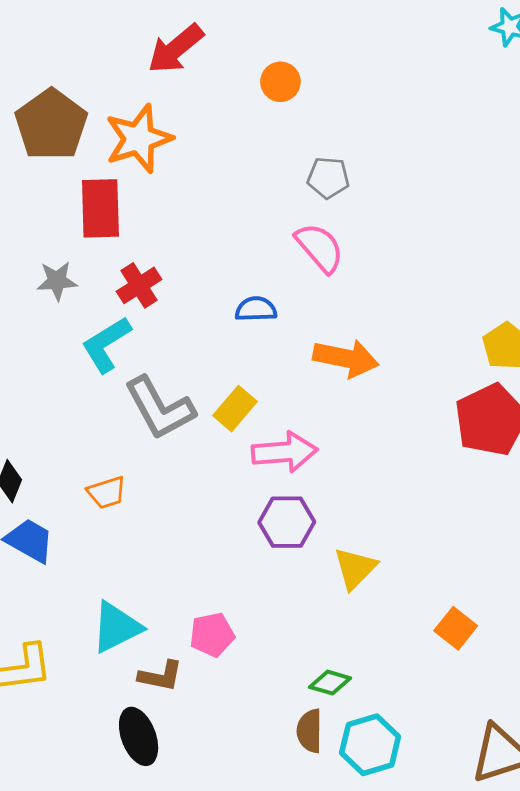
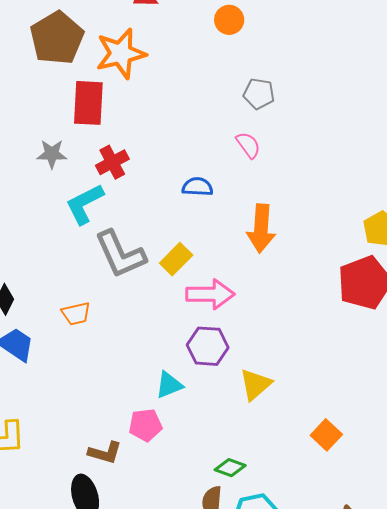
pink semicircle: (320, 248) -> (248, 145), size x0.7
orange arrow: (346, 358) -> (261, 228), turned 78
cyan triangle: (116, 627) -> (169, 385), moved, size x0.7

